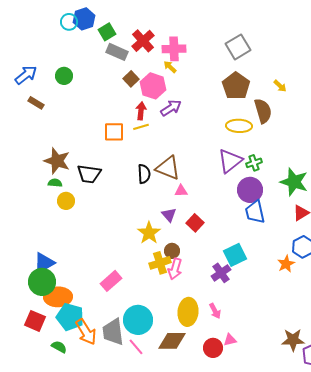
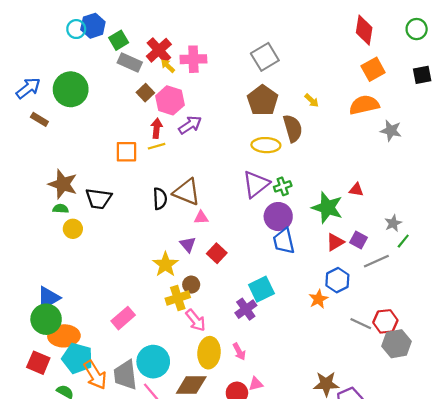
yellow arrow: (170, 67) -> (168, 66), moved
green circle: (64, 76) -> (71, 89), size x1.8
pink arrow: (175, 269) -> (196, 320), moved, turned -55

